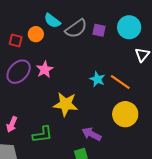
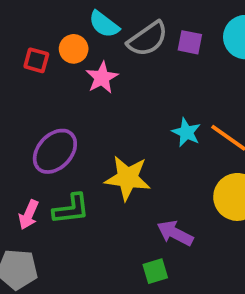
pink star: (45, 69) -> (102, 78), moved
purple ellipse: (19, 72) -> (55, 151), moved
green L-shape: (43, 134) -> (71, 209), moved

